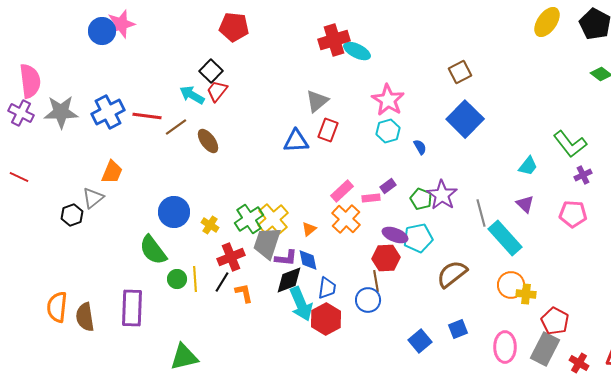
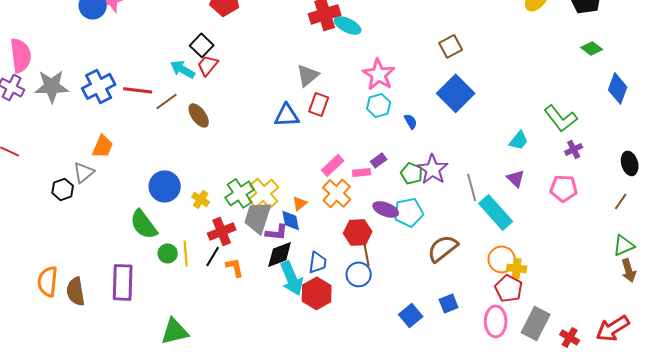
red hexagon: (386, 258) -> (358, 232), moved
blue diamond: (308, 260) -> (291, 220), moved
red pentagon: (555, 321) -> (509, 288), moved

